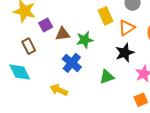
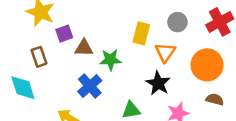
yellow rectangle: (106, 16) -> (141, 33), turned 30
orange triangle: (127, 28) -> (165, 52), turned -30
black star: (125, 53) -> (158, 83), turned -30

